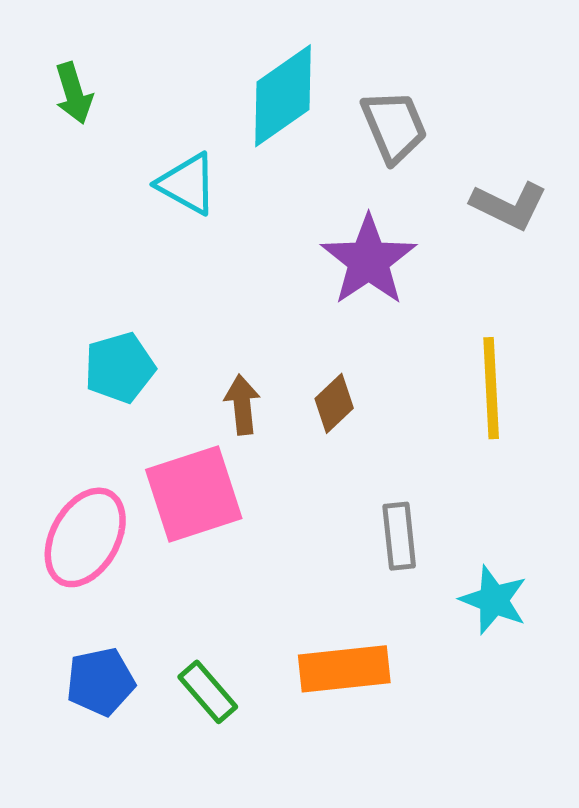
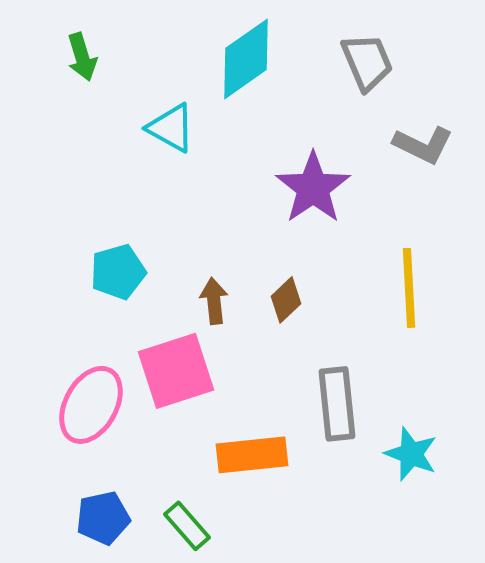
gray trapezoid: (394, 126) -> (367, 62), moved
gray rectangle: (399, 536) -> (337, 404), size x1.4
orange rectangle: (344, 669) -> (252, 455), moved

